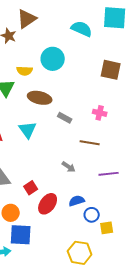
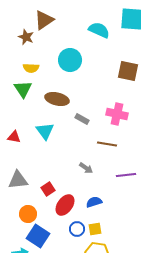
yellow semicircle: (25, 71) -> (31, 68), moved
pink cross: (100, 113) -> (117, 114), size x1.5
blue circle: (92, 215) -> (77, 229), moved
yellow square: (107, 228) -> (95, 229), moved
blue square: (21, 235) -> (38, 236), turned 30

